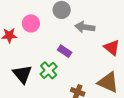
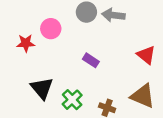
gray arrow: (85, 27) -> (113, 15), moved
green cross: (49, 70) -> (72, 100), moved

